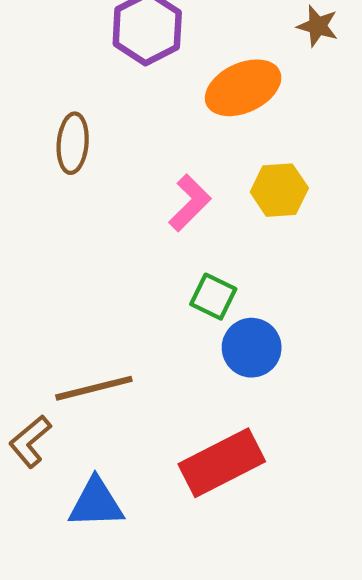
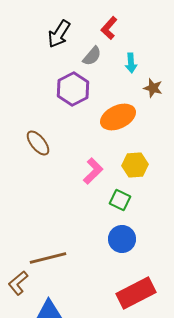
brown ellipse: (73, 143) -> (38, 143), turned -44
green square: (213, 297) -> (120, 200), moved
red rectangle: (222, 463) -> (136, 293), moved

